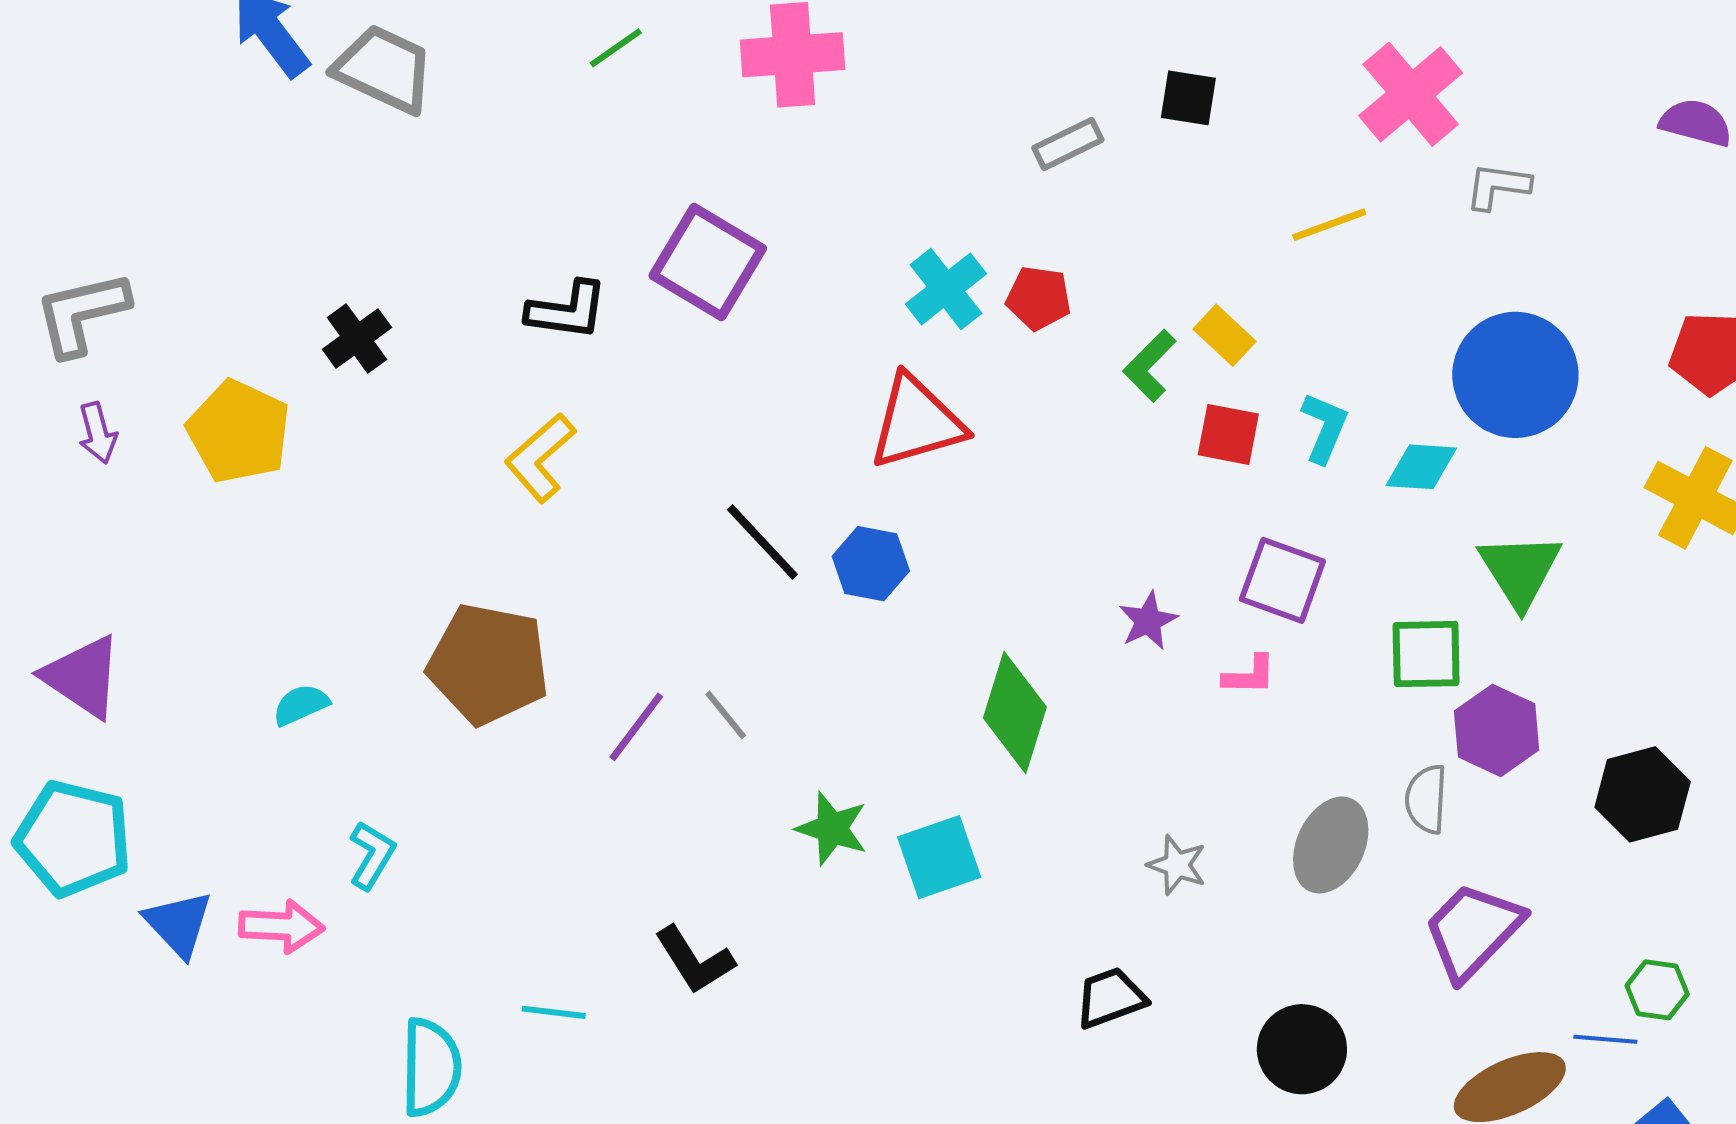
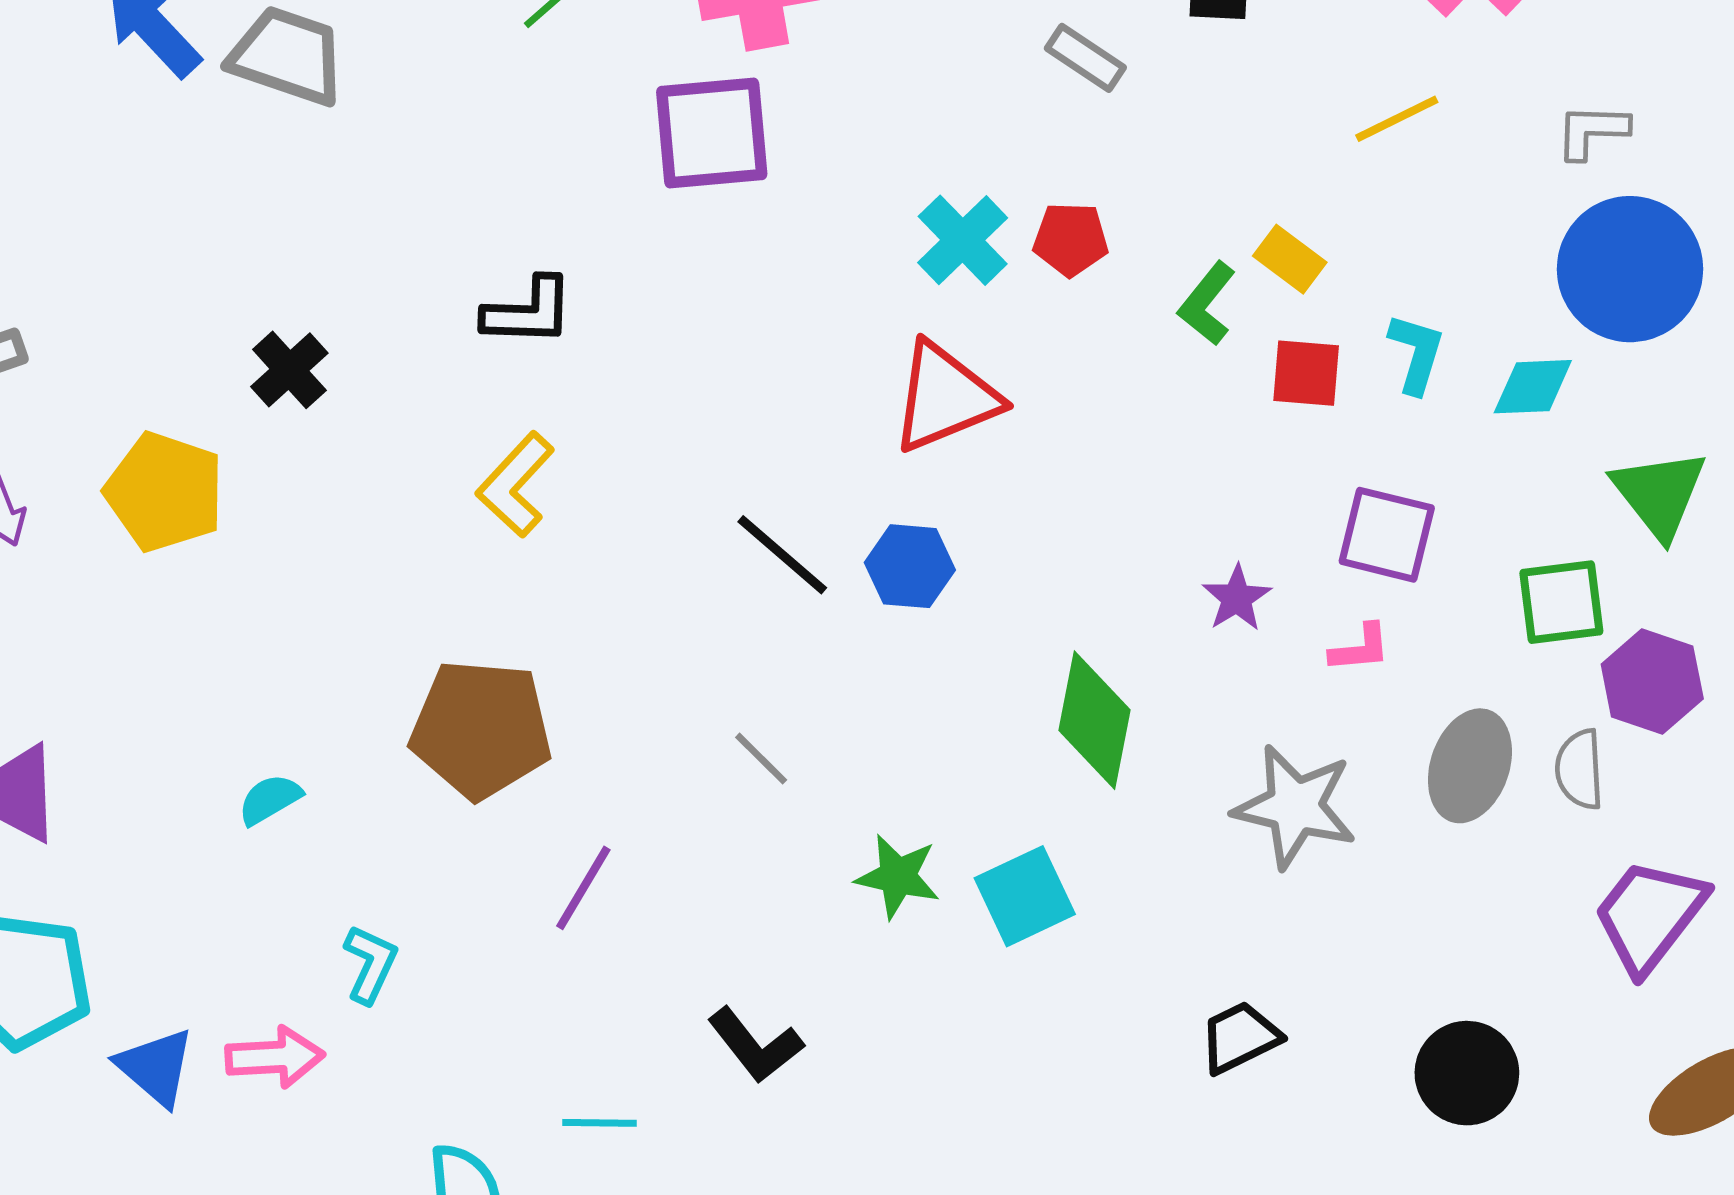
gray rectangle: (1068, 144) -> (1085, 58), turned 66
gray L-shape: (1498, 186) -> (1592, 131), moved
purple square: (708, 262) -> (712, 133), moved, turned -30
purple line: (636, 727) -> (583, 888), moved
gray ellipse: (1331, 845) -> (1470, 766), moved
gray star: (1177, 865) -> (1295, 807), moved, size x1.8

